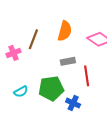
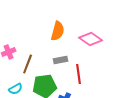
brown line: (33, 39) -> (28, 64), moved

